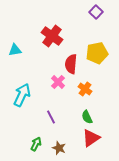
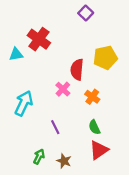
purple square: (96, 12) -> (86, 13), moved
red cross: (52, 36) -> (39, 39), moved

